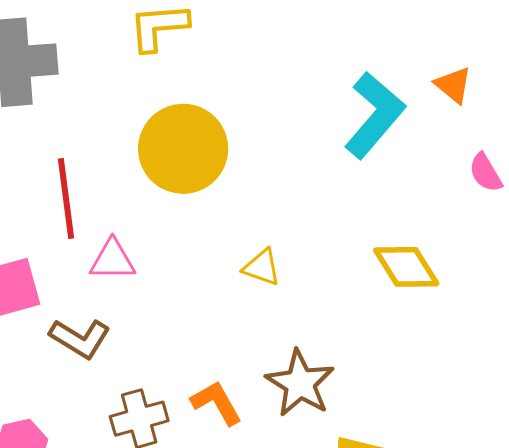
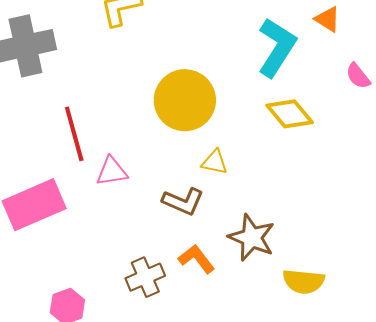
yellow circle: (183, 149) -> (185, 100), moved
yellow diamond: (406, 267) -> (290, 114), moved
brown L-shape: (80, 338) -> (183, 201), moved

